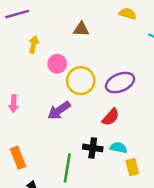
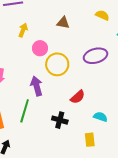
purple ellipse: (120, 83) -> (96, 56), moved
purple arrow: (59, 110) -> (37, 86), turned 102
cyan semicircle: (118, 148) -> (100, 117), moved
green line: (67, 168) -> (25, 111), moved

